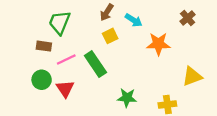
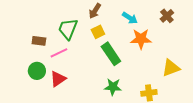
cyan arrow: (134, 20) -> (130, 18), moved
green trapezoid: (60, 22) -> (68, 29), moved
green rectangle: (95, 64) -> (111, 54), moved
red triangle: (65, 89) -> (58, 79), turned 30

